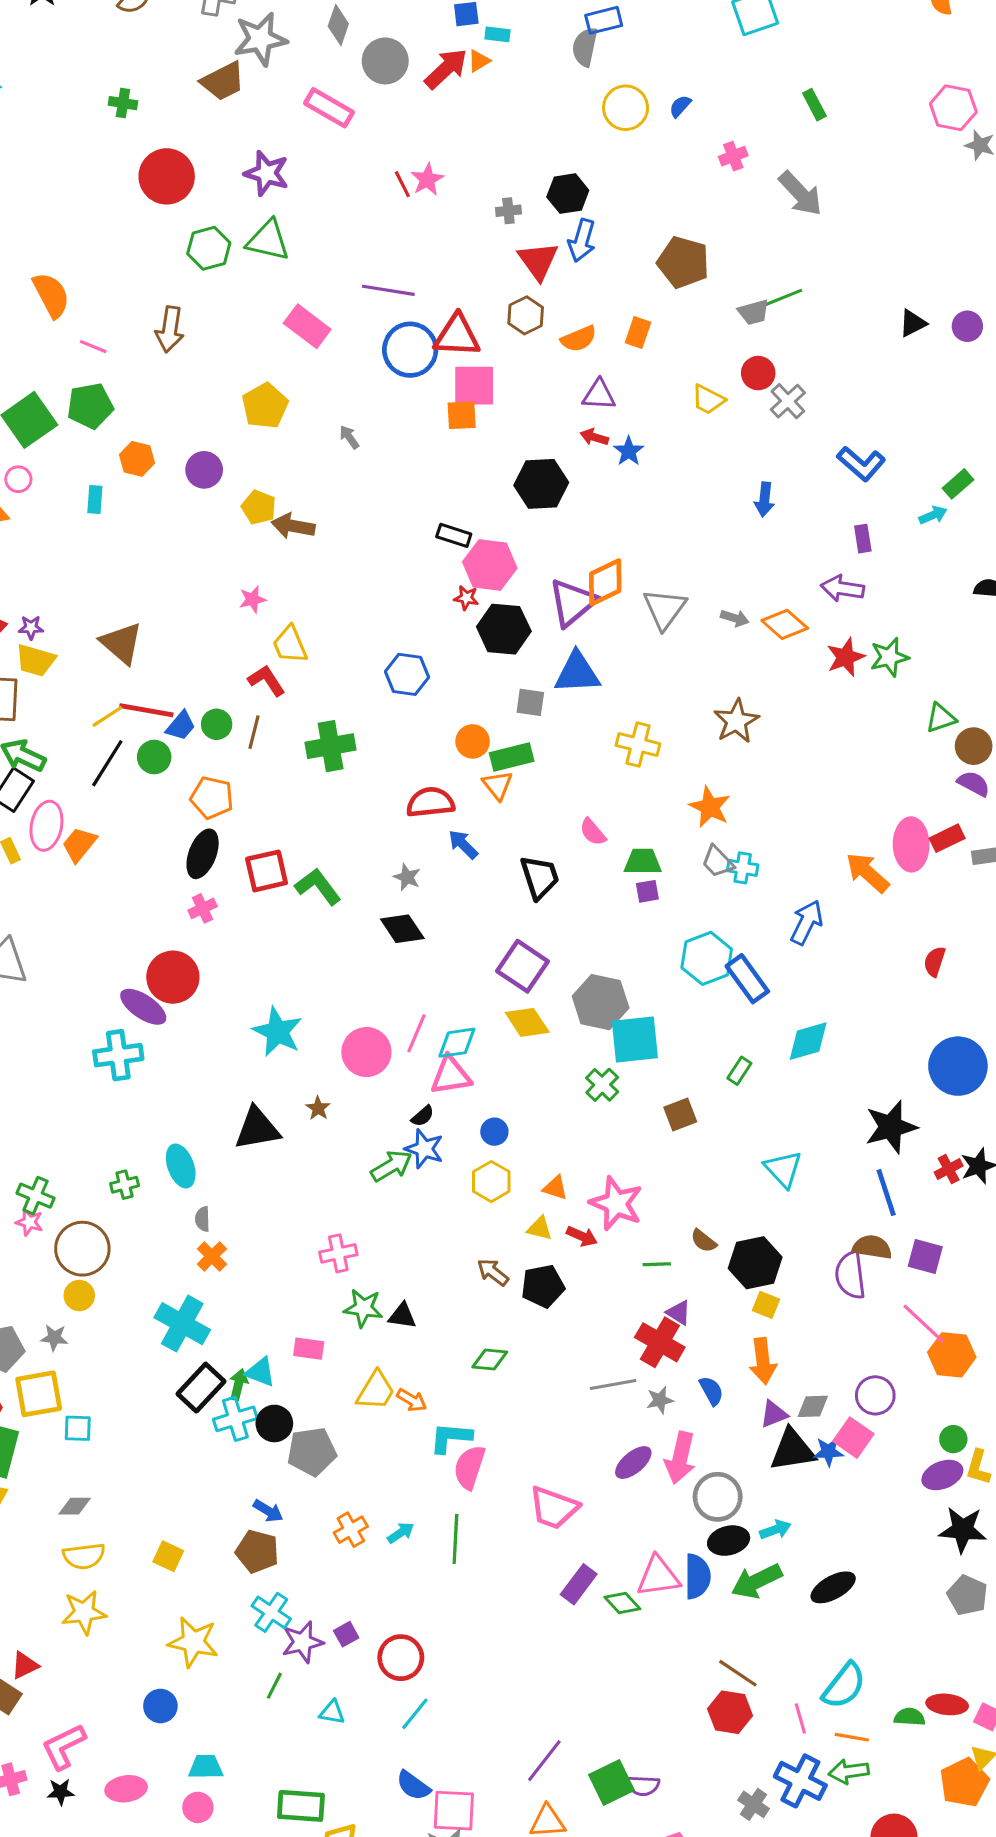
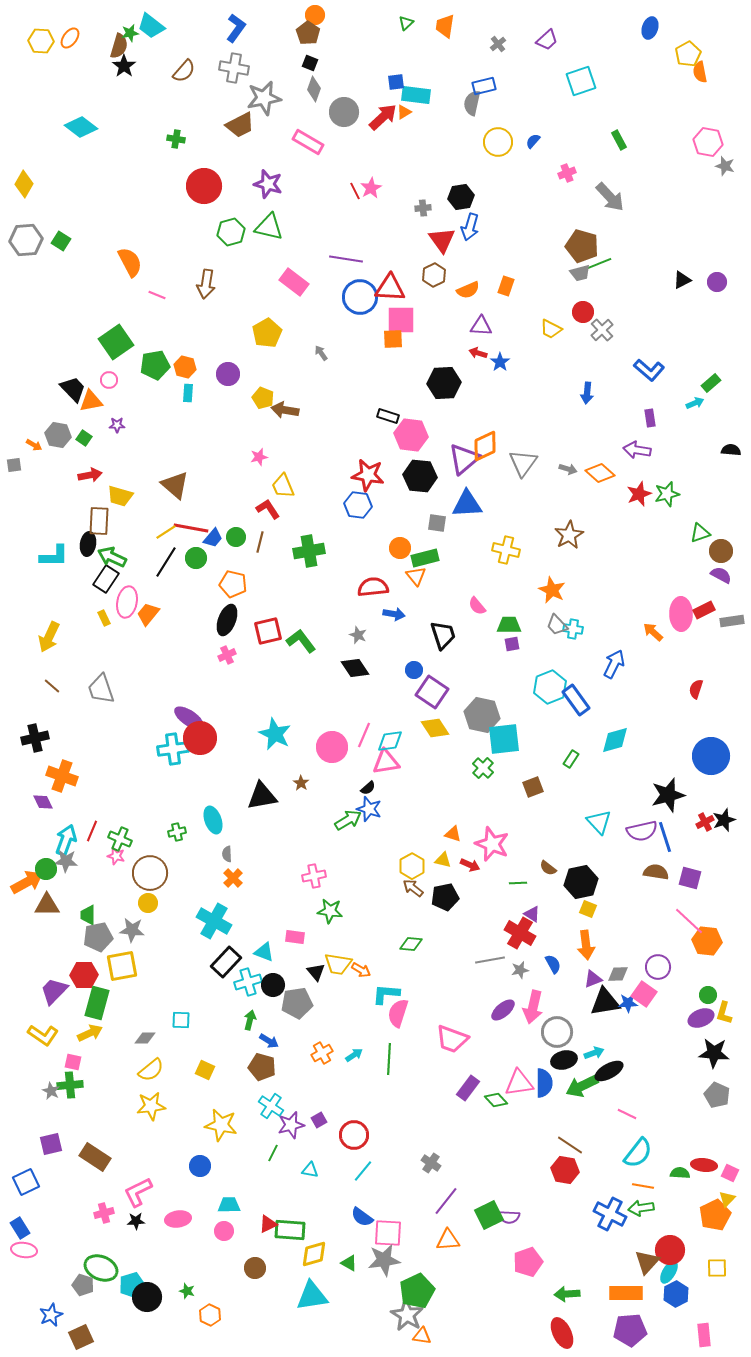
cyan rectangle: (498, 34) -> (416, 95), size x1.8
brown pentagon: (683, 262) -> (582, 246), moved
green pentagon: (90, 406) -> (155, 365), moved
cyan rectangle: (95, 500) -> (188, 393), moved
red star: (466, 598) -> (368, 475), moved, size x2.0
purple star: (31, 627) -> (117, 425), moved
blue arrow: (463, 844) -> (394, 614), turned 145
orange arrow: (867, 873) -> (653, 632), size x0.7
red circle: (173, 977) -> (200, 738), moved
blue circle: (494, 1132) -> (414, 670), moved
yellow hexagon: (491, 1182) -> (412, 866), moved
purple semicircle: (850, 1275) -> (642, 831), moved, turned -96
black triangle: (402, 1316) -> (316, 972), moved, turned 42
gray star: (54, 1338) -> (132, 930), size x1.4
green arrow: (238, 1384) -> (250, 1020), moved
yellow trapezoid: (376, 1391) -> (338, 964), turned 68
cyan square: (78, 1428) -> (181, 1020), moved
yellow semicircle: (84, 1556) -> (151, 1070), turned -32
black ellipse: (833, 1587) -> (609, 1071), moved
red triangle: (25, 1665) -> (268, 1224), moved
pink line: (800, 1718) -> (627, 1114), moved, turned -48
gray cross: (754, 1804) -> (431, 1163), moved

